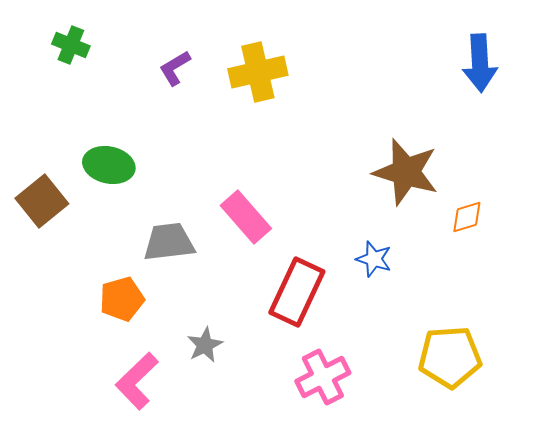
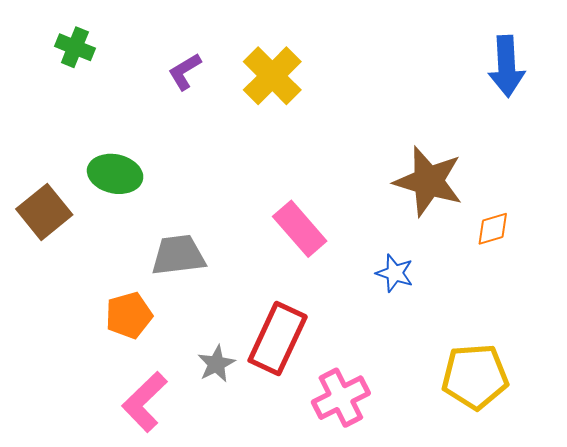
yellow cross: (258, 72) -> (272, 76), turned -32
pink rectangle: (246, 217) -> (300, 229), moved
red rectangle: (297, 292) -> (278, 339), moved

